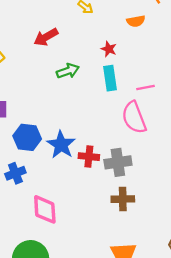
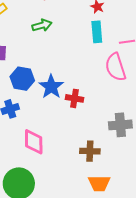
green arrow: (68, 71) -> (42, 25), moved
gray cross: (118, 162) -> (120, 125), moved
brown cross: (123, 199) -> (90, 151), moved

